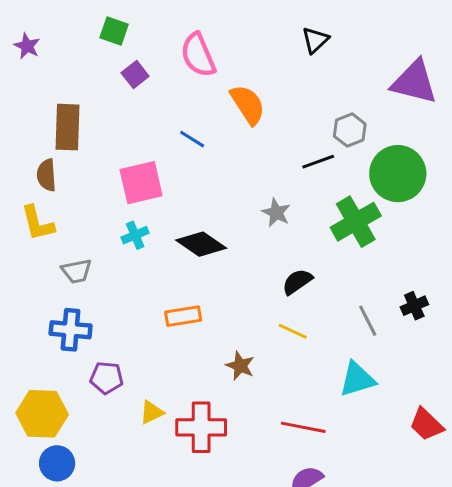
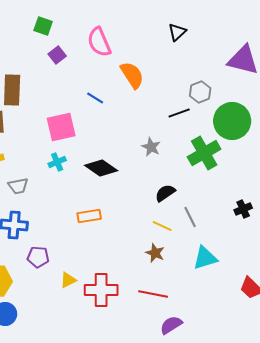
gray line: (368, 321) -> (190, 217), moved
brown star: (240, 366) -> (155, 253), moved
red line: (303, 427) -> (153, 294), moved

